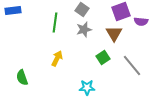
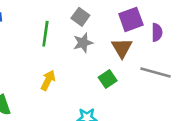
purple semicircle: (141, 22) -> (157, 32), turned -96
gray line: (132, 66) -> (156, 73), moved, turned -35

